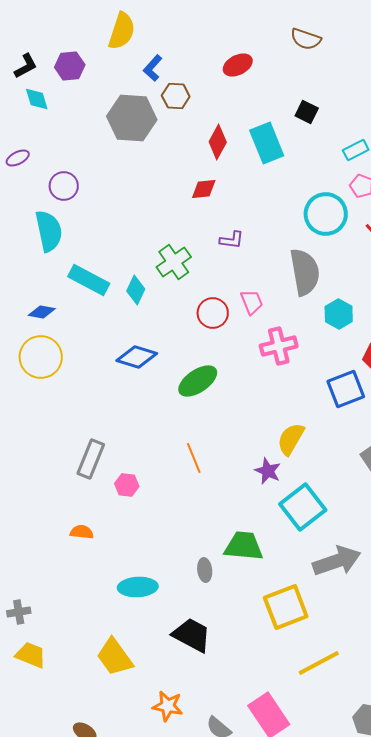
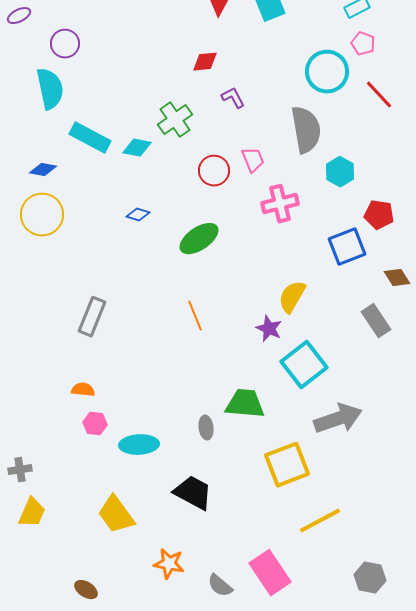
red diamond: (204, 189) -> (205, 62), moved
purple L-shape: (232, 240) -> (233, 98), turned -125
cyan diamond: (136, 290) -> (137, 148), turned 76
blue diamond: (137, 357) -> (138, 215), size x0.6
pink hexagon: (127, 485) -> (95, 424), moved
yellow trapezoid: (31, 655) -> (32, 513), turned 92

